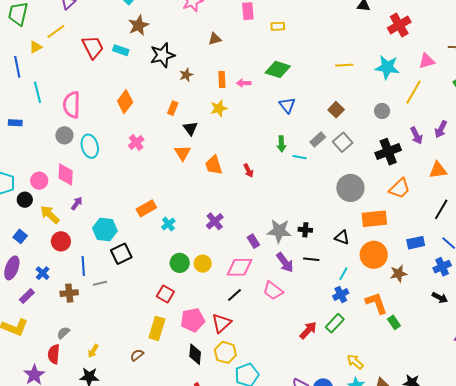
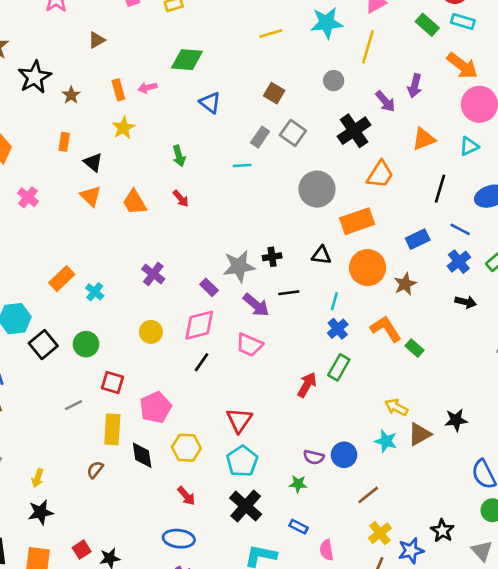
green arrow: (281, 144) -> (179, 156), moved
green circle: (180, 263) -> (86, 344), moved
gray line: (100, 283) -> (73, 405), moved
red triangle: (221, 323) -> (239, 420), moved
yellow hexagon: (225, 352) -> (186, 448), moved
black diamond: (195, 354) -> (142, 455), moved
yellow arrow: (355, 362) -> (396, 407), moved

